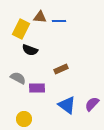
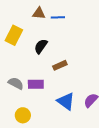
yellow rectangle: (21, 29) -> (14, 35), moved
black semicircle: (30, 50) -> (41, 46), moved, turned 105
gray semicircle: (18, 78) -> (16, 83), moved

